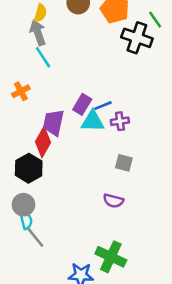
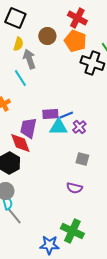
gray arrow: (38, 33) -> (29, 59), moved
purple rectangle: (82, 104) -> (50, 114), turned 56
purple cross: (120, 121) -> (79, 127), turned -32
red diamond: (43, 142) -> (20, 143), turned -50

